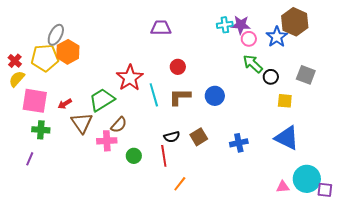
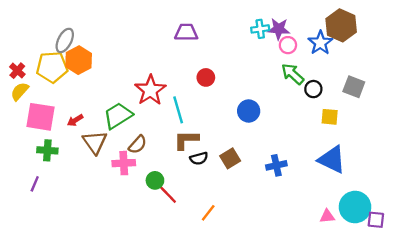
brown L-shape: (180, 97) -> (186, 140), moved
red line: (164, 156) -> (167, 193), moved, turned -35

